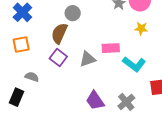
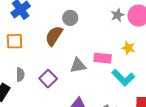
yellow star: (141, 28) -> (128, 48), moved
purple square: (58, 57) -> (48, 79), moved
gray semicircle: (32, 77) -> (20, 75), turned 64

